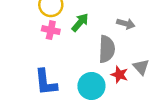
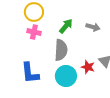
green arrow: (80, 22) -> (66, 26), moved
gray semicircle: (107, 49) -> (61, 50), moved

